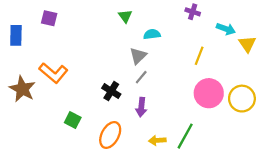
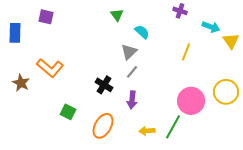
cyan semicircle: (152, 34) -> (142, 32), turned 49
brown star: (22, 89) -> (21, 83), size x0.7
pink circle: (209, 93) -> (191, 101), moved

